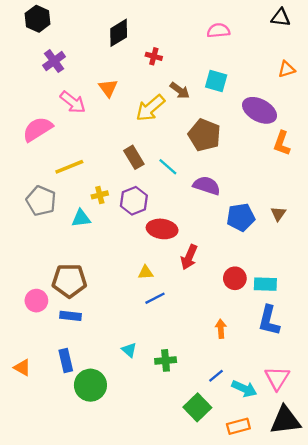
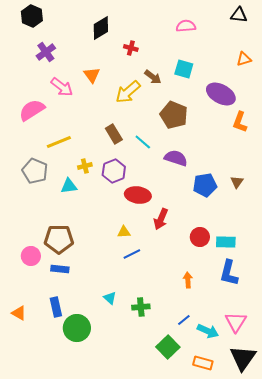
black triangle: (285, 420) -> (243, 358), turned -48
orange rectangle: (238, 426) -> (203, 363), turned 30

